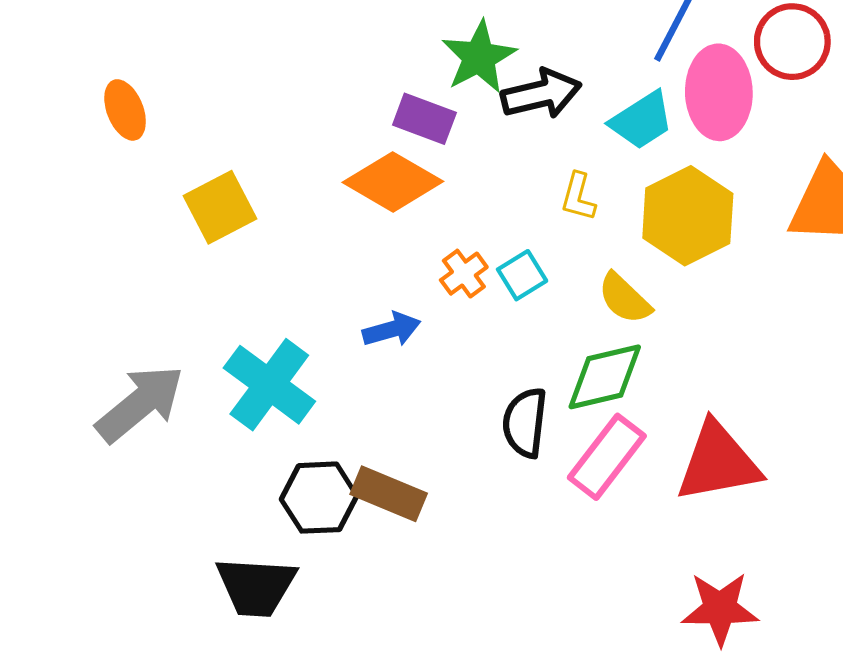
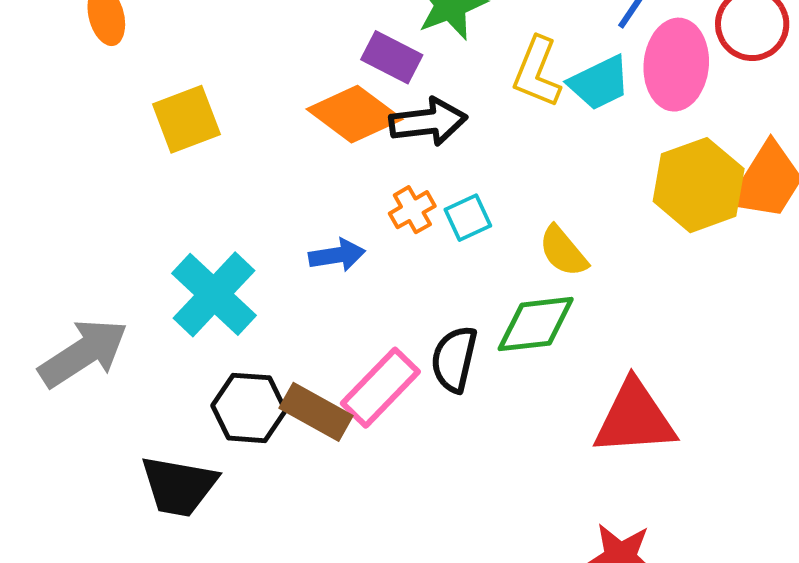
black arrow: (541, 94) -> (428, 122), moved
yellow L-shape: (578, 197) -> (537, 72), moved, size x1.5
yellow hexagon: (688, 216) -> (699, 185), moved
gray arrow: (140, 404) -> (83, 353), moved
pink rectangle: (607, 457) -> (380, 388), moved

